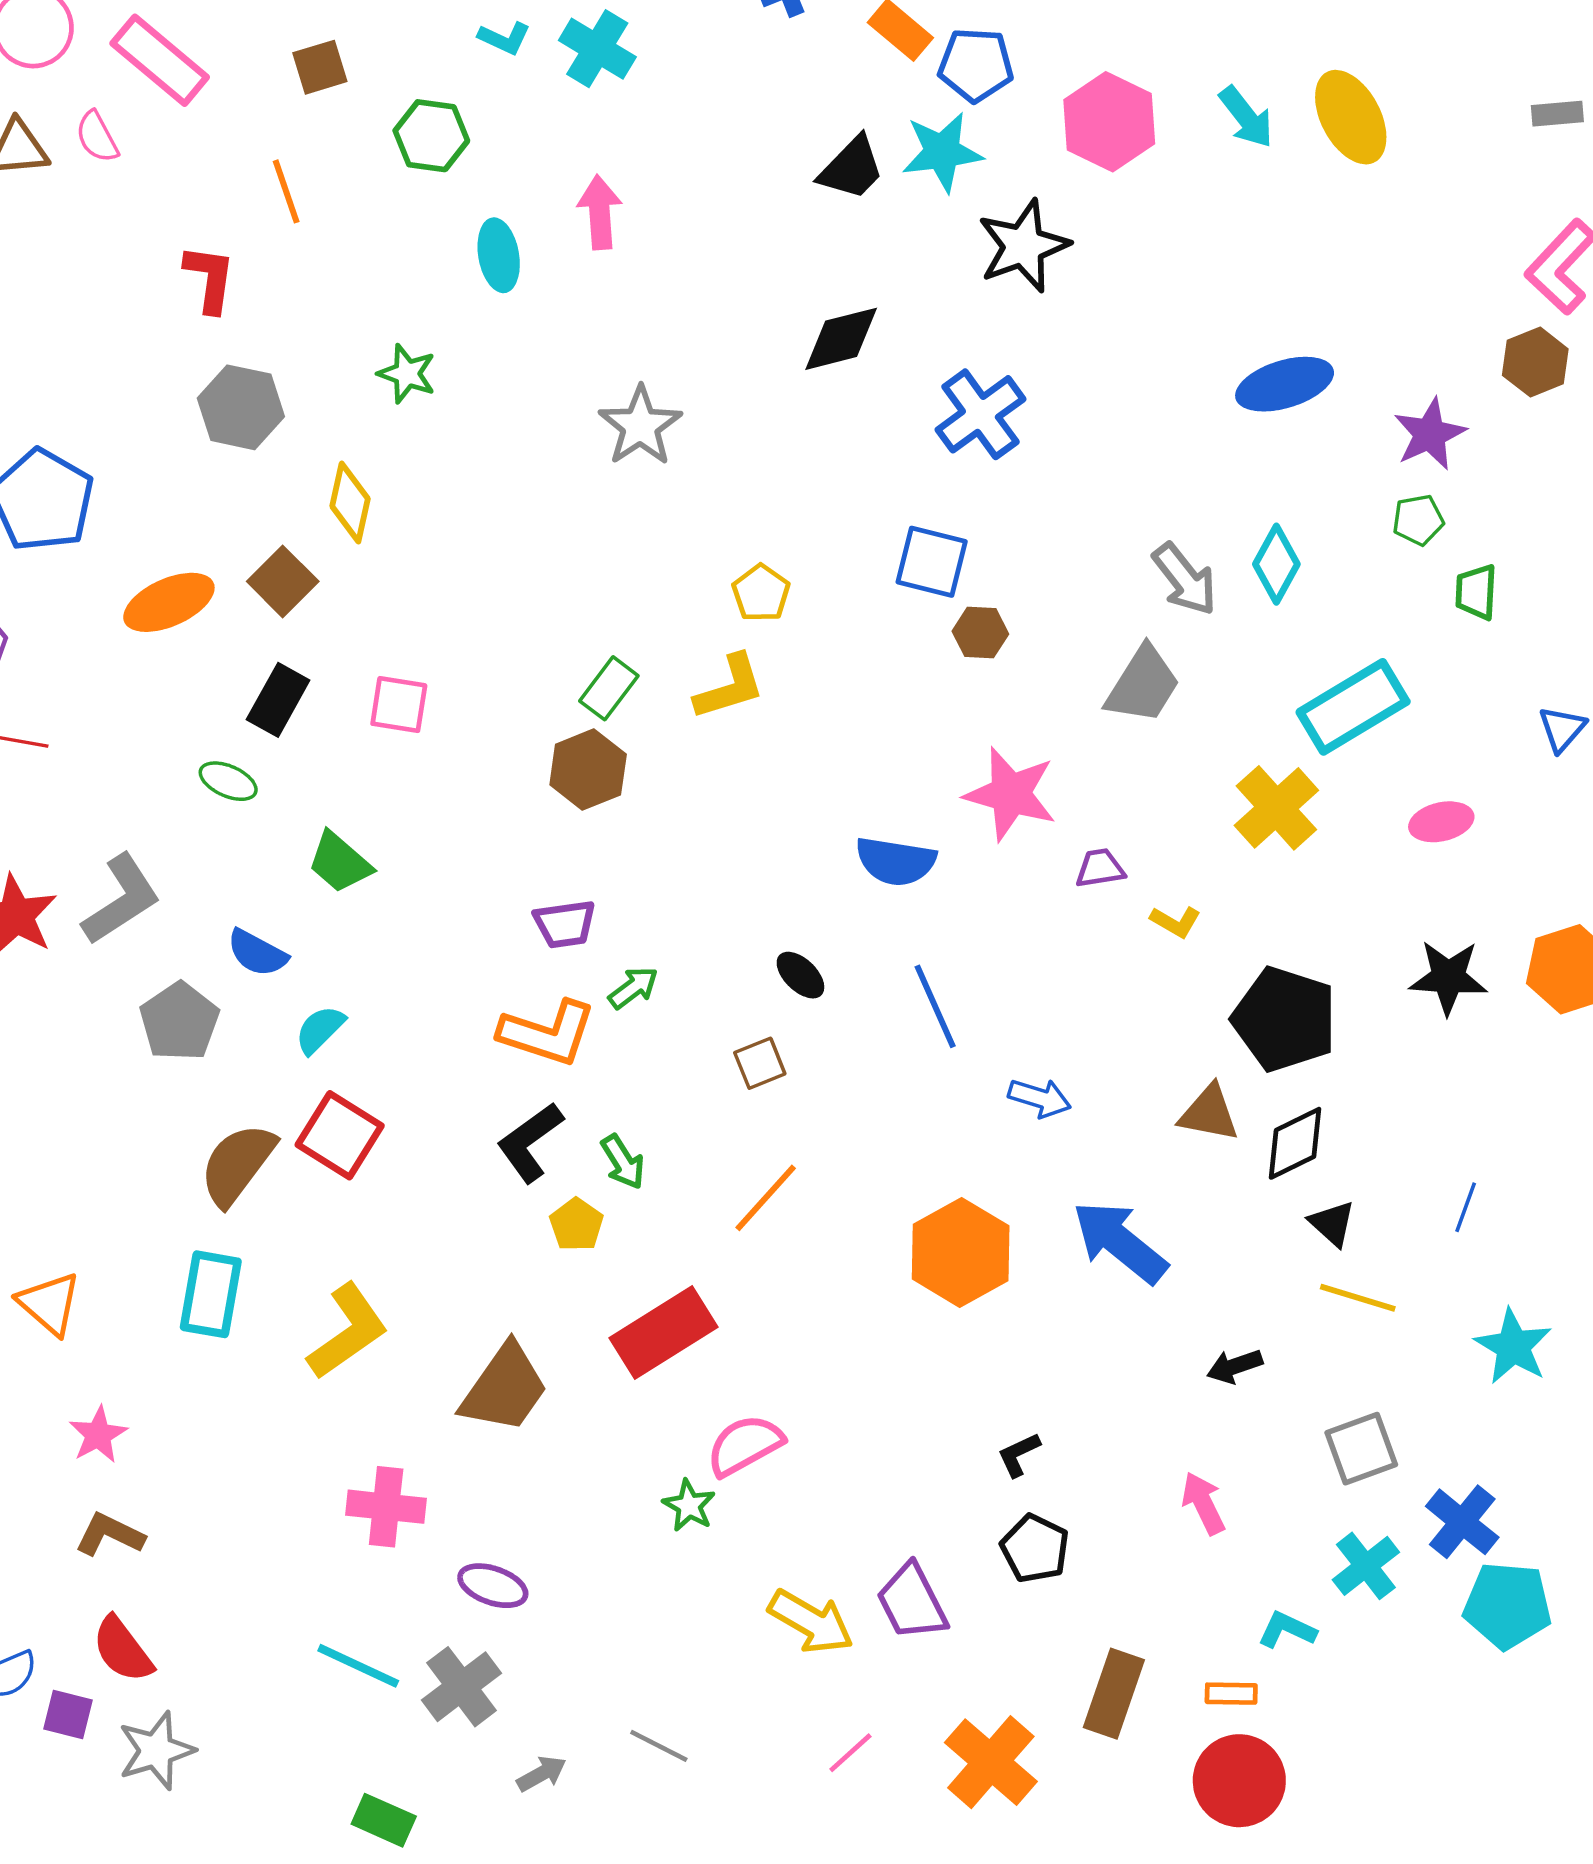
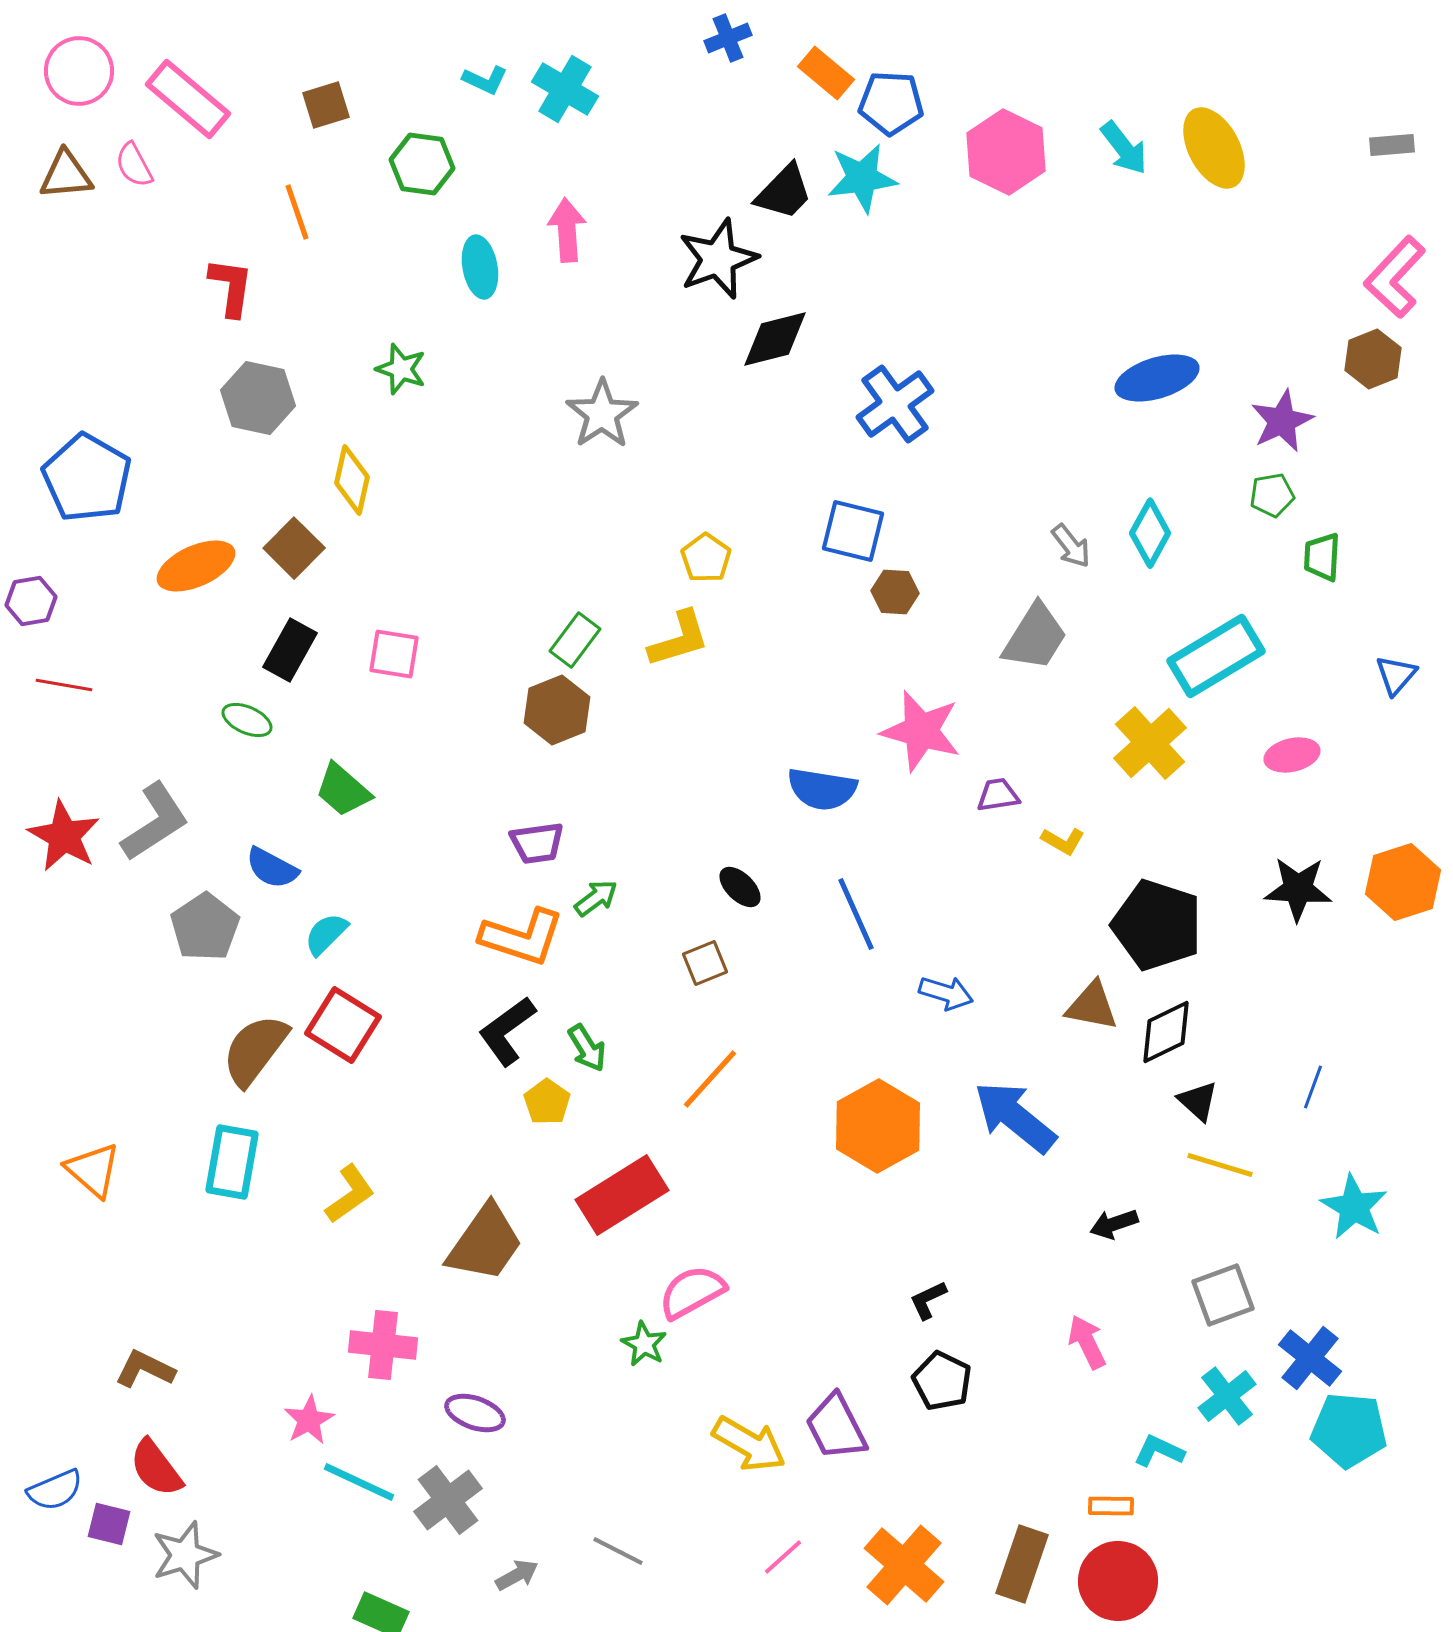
black star: (1023, 246) -> (718, 259), moved
gray arrow: (1185, 579) -> (1071, 546), size x0.7
yellow L-shape: (348, 1331) -> (350, 1194), size x0.7
pink star: (98, 1435) -> (309, 1420), moved
brown rectangle: (1114, 1694) -> (1022, 1564), moved

